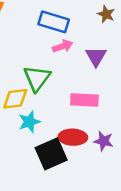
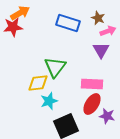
brown star: (106, 14) -> (98, 18), moved
pink arrow: (63, 46) -> (108, 31), moved
red ellipse: (73, 137) -> (92, 104), moved, turned -60

